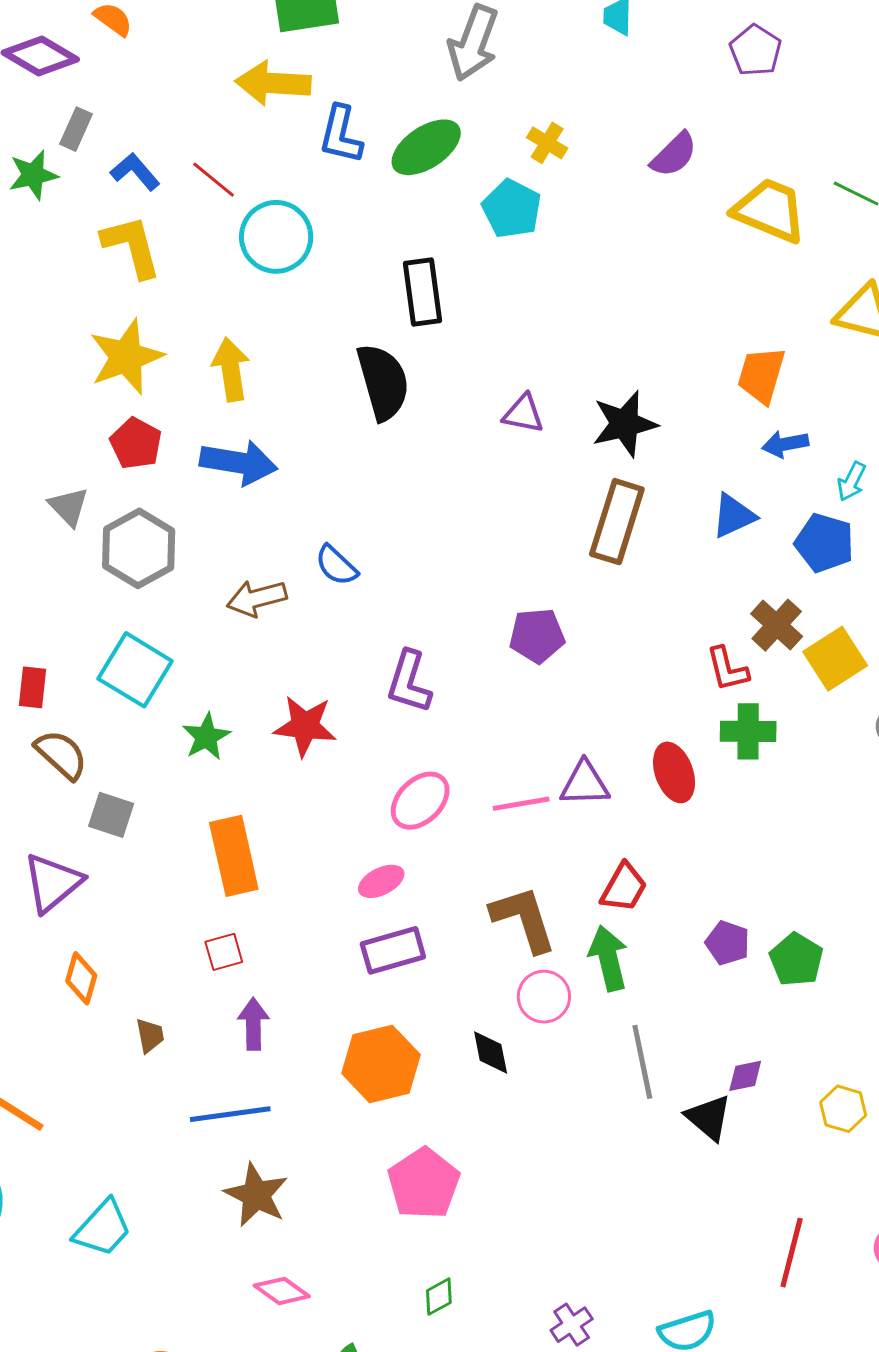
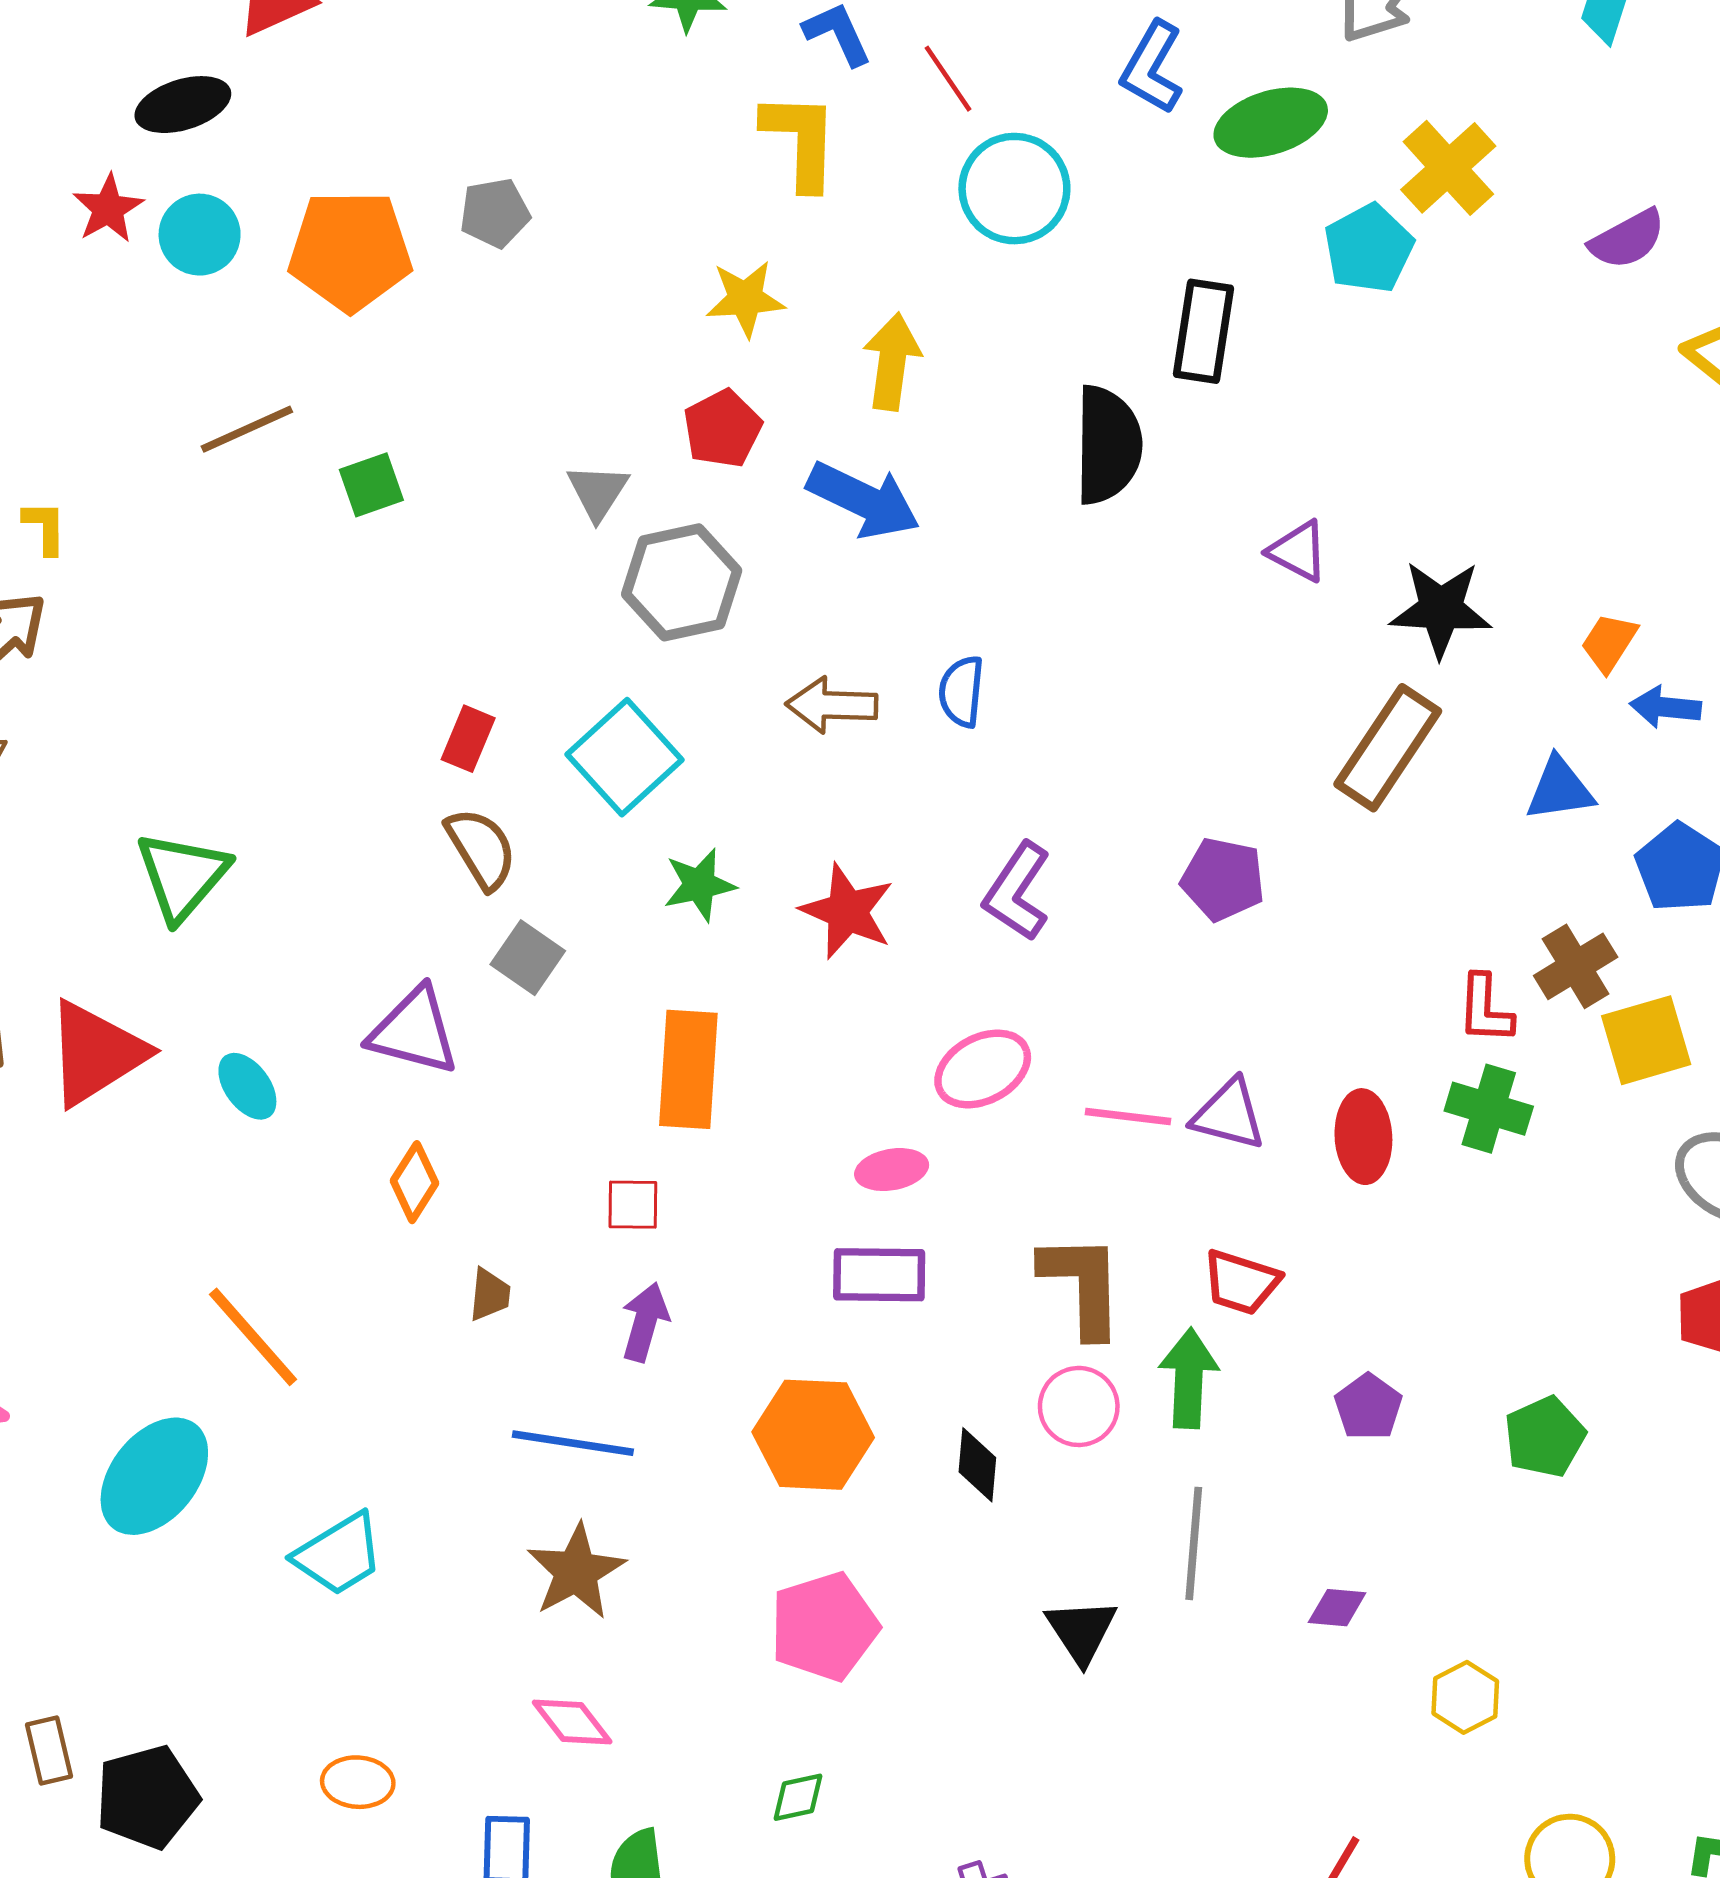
yellow cross: (547, 143) -> (1448, 168), size x1.6
yellow star: (126, 357) -> (745, 299), size x0.7
orange trapezoid: (761, 375) -> (1609, 643), moved, size x0.7
blue semicircle: (336, 565) -> (961, 691), turned 36
purple triangle: (53, 883) -> (414, 1031), turned 38
red trapezoid: (624, 888) -> (1241, 1282), turned 62
green pentagon: (796, 960) -> (1545, 1437), moved
black triangle: (709, 1118) -> (1081, 1631), moved

